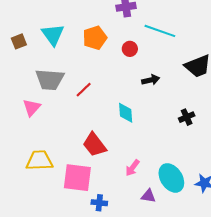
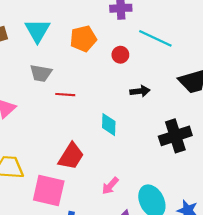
gray trapezoid: (50, 80) -> (41, 73), moved, size x0.7
red line: (84, 90) -> (65, 95), turned 42
black cross: (187, 117) -> (175, 136), size x1.8
red trapezoid: (94, 145) -> (71, 156), turned -116

